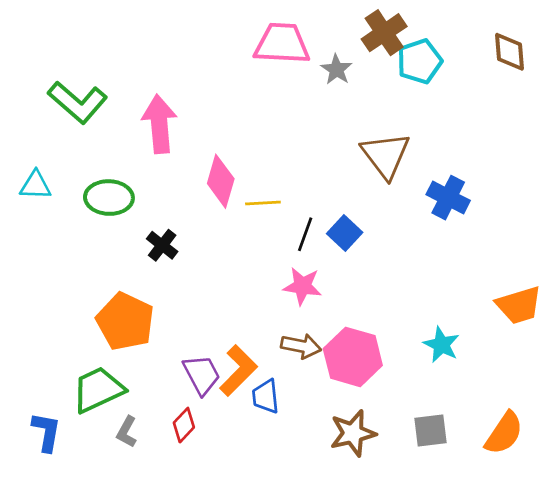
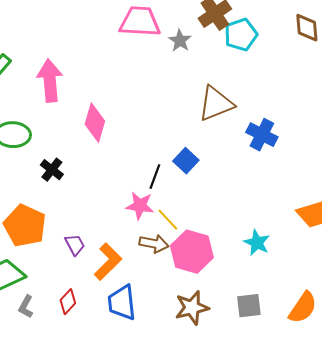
brown triangle: (386, 155) -> (216, 104), turned 45
yellow line: (263, 203) -> (168, 220), moved, turned 50
black line: (305, 234) -> (155, 177), moved
pink star: (302, 286) -> (140, 206), moved
purple trapezoid: (202, 375) -> (75, 245), moved, size x0.7
blue trapezoid: (266, 396) -> (122, 303), moved, size x1.4

